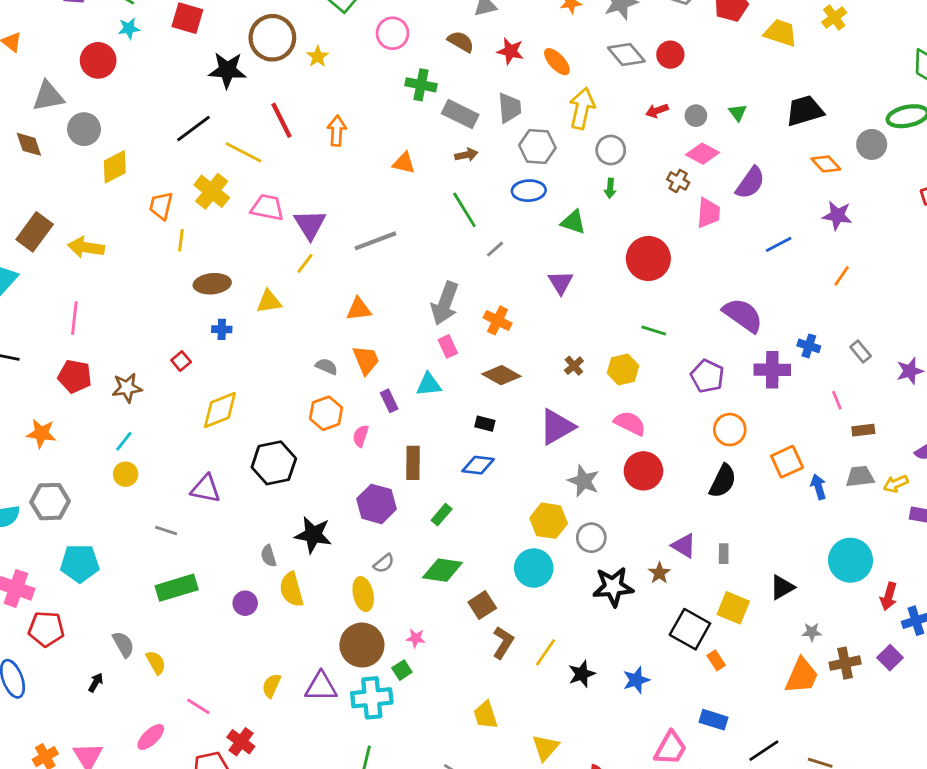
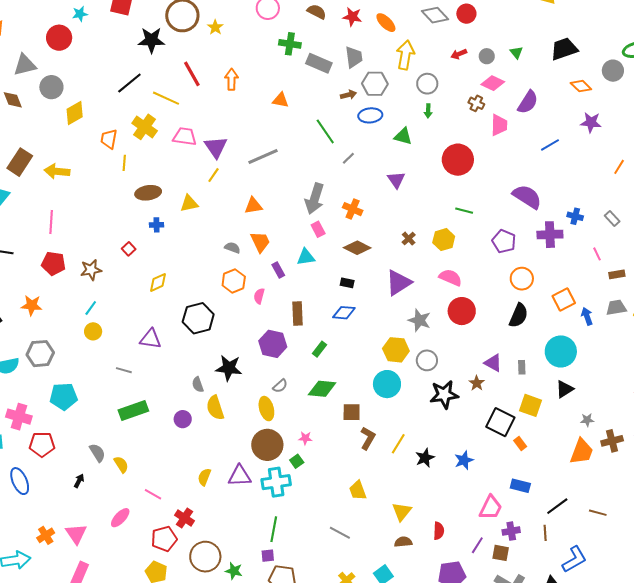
brown arrow: (466, 155) -> (348, 95), moved
orange line: (842, 276) -> (619, 167), moved
yellow diamond: (220, 410) -> (158, 282), size x0.7
cyan circle: (851, 560) -> (561, 351), moved
brown square: (482, 605) -> (352, 412), turned 36

